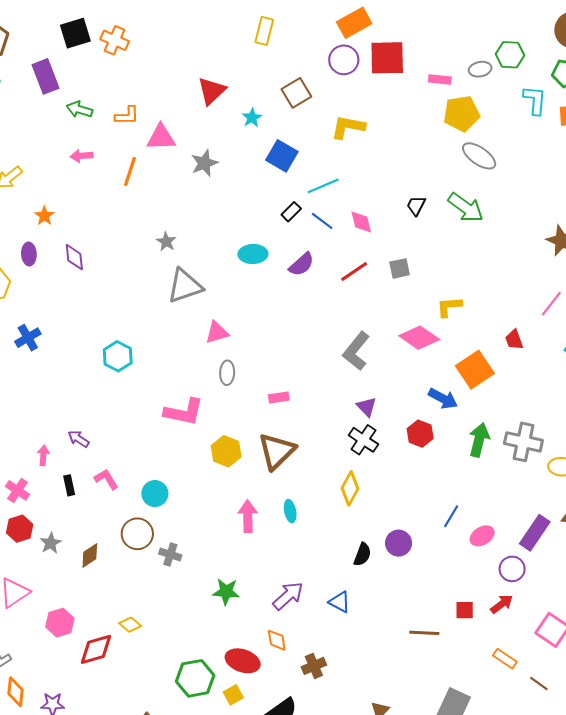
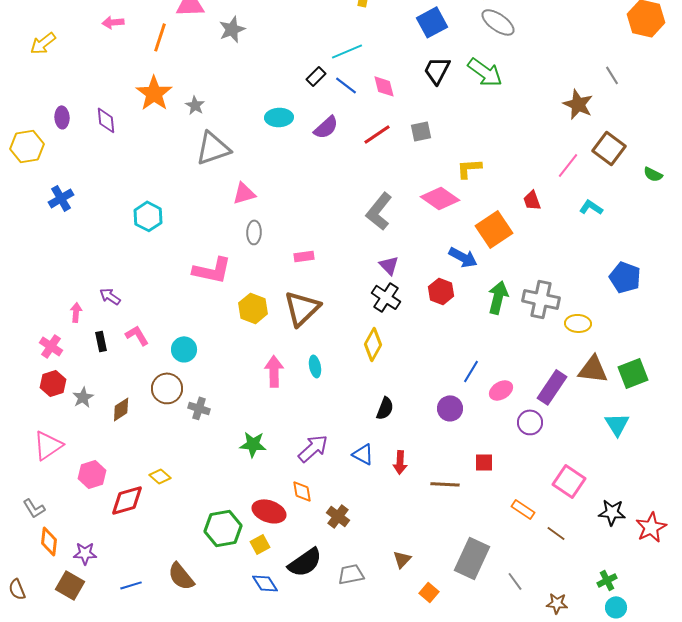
blue square: (282, 156) -> (432, 22), moved, turned 32
black trapezoid: (416, 205) -> (437, 70), size x1.4
orange star: (44, 216) -> (154, 93), moved, size x1.8
purple circle: (399, 543) -> (450, 408), moved
red arrow: (502, 604) -> (400, 462), moved, turned 130
brown cross: (314, 666) -> (338, 516), turned -30

